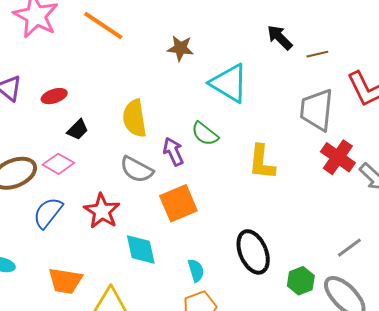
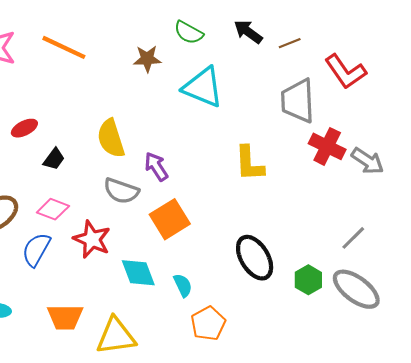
green semicircle: (205, 134) -> (189, 33), moved
pink diamond: (58, 164) -> (53, 209), moved
cyan semicircle: (196, 270) -> (183, 285), moved

